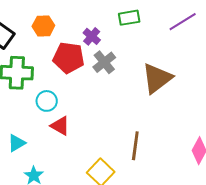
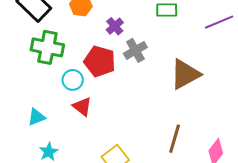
purple cross: (92, 36) -> (115, 26), moved
red pentagon: (69, 58) -> (100, 61), moved
brown line: (135, 146) -> (175, 139), moved

